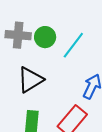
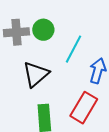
cyan line: (73, 45) -> (73, 49), moved

